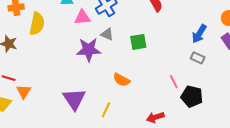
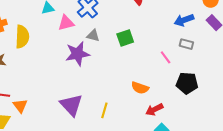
blue arrow: (199, 34) -> (184, 20), turned 48
orange semicircle: (122, 80) -> (140, 88), moved
pink line: (174, 82) -> (166, 57), moved

